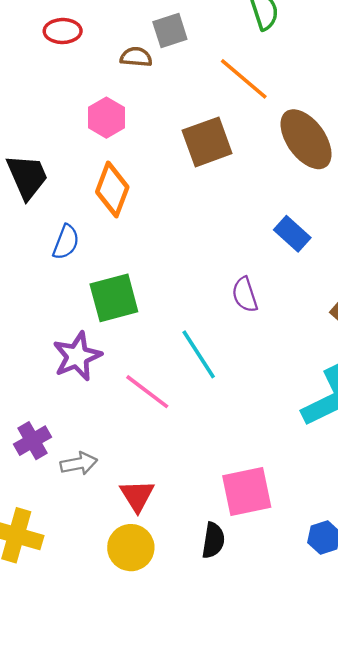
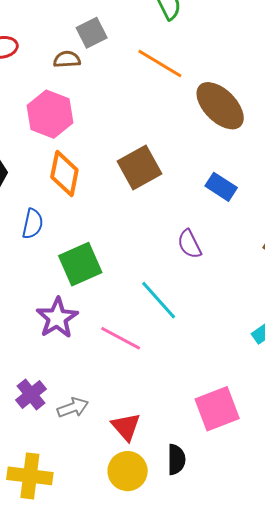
pink hexagon: (106, 118) -> (50, 114), size x1.4
brown square: (207, 142) -> (140, 168), moved
black semicircle: (213, 540) -> (176, 460), moved

